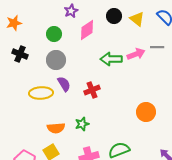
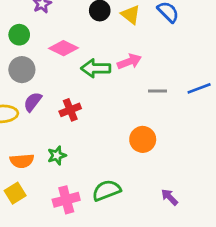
pink diamond: (87, 30) -> (63, 48), moved, turned 60
gray line: (157, 47) -> (157, 91), moved
purple semicircle: (64, 84) -> (33, 102), turned -112

